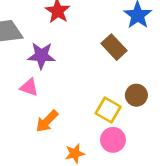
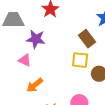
yellow square: (108, 110) -> (80, 60), moved, turned -30

